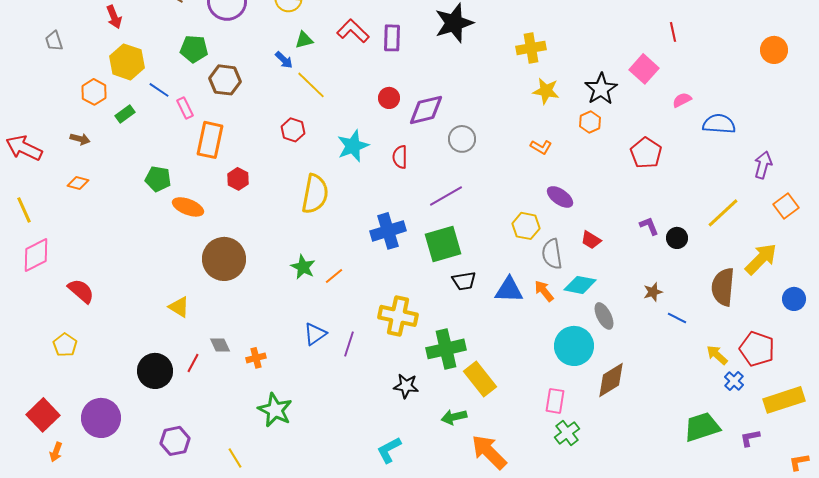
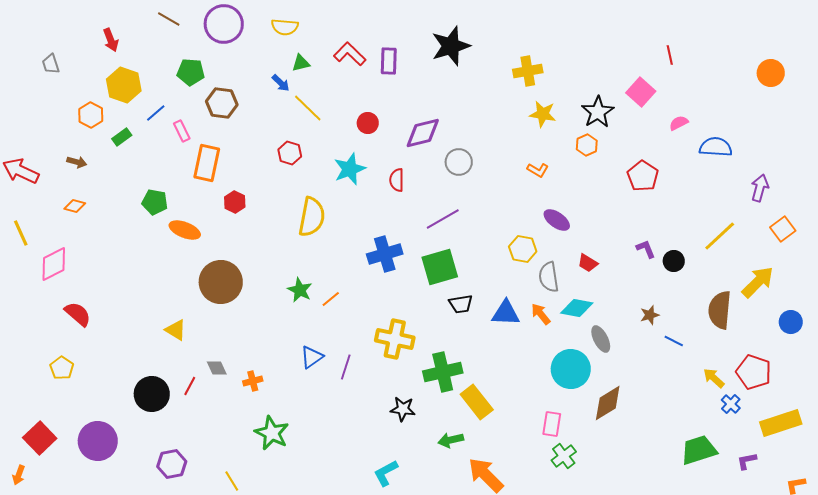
blue line: (159, 90) -> (156, 113), turned -75
red circle: (389, 98) -> (368, 123), moved
pink diamond: (36, 255) -> (54, 264), moved
orange arrow: (56, 452) -> (19, 475), moved

